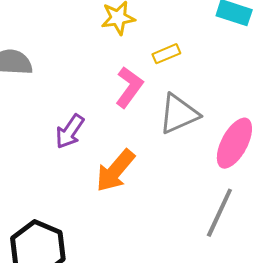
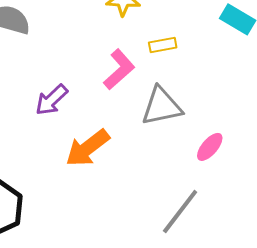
pink ellipse: (234, 143) -> (210, 147), size x0.6

